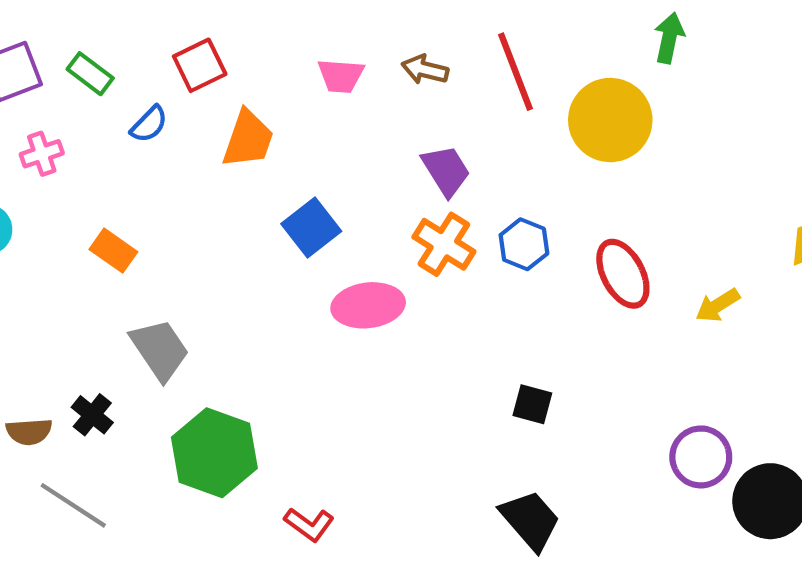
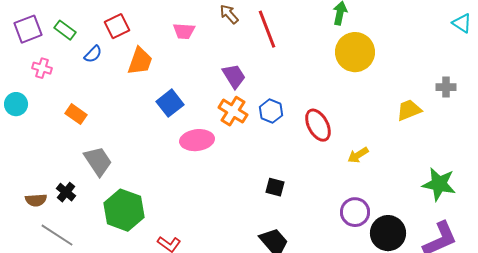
brown arrow: (425, 69) -> (229, 14), moved, turned 35
yellow circle: (610, 120) -> (355, 52), moved
pink cross: (42, 154) -> (42, 68), turned 36
yellow arrow: (718, 305) -> (358, 155), moved

